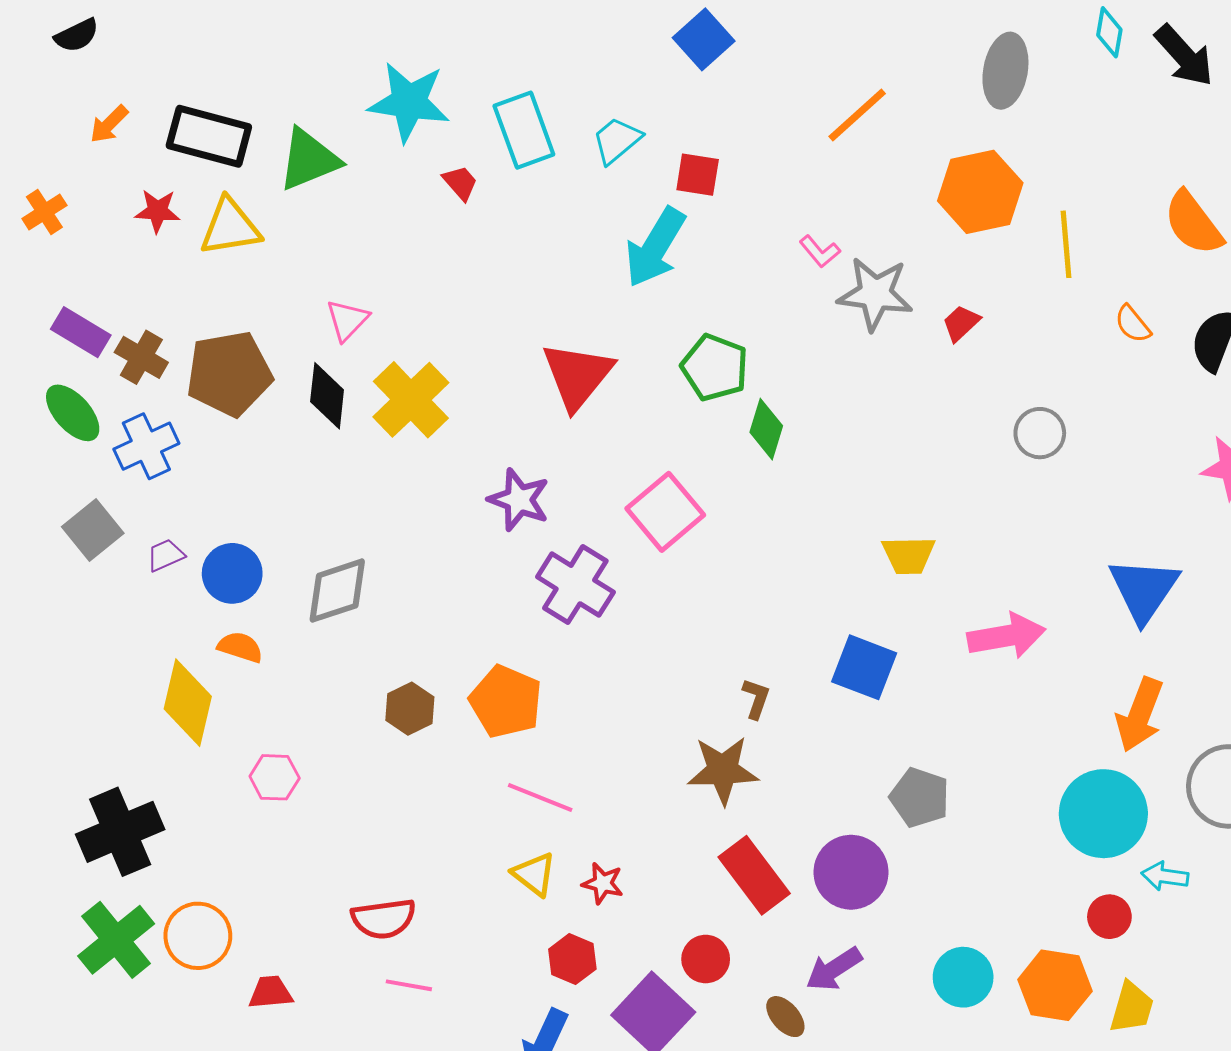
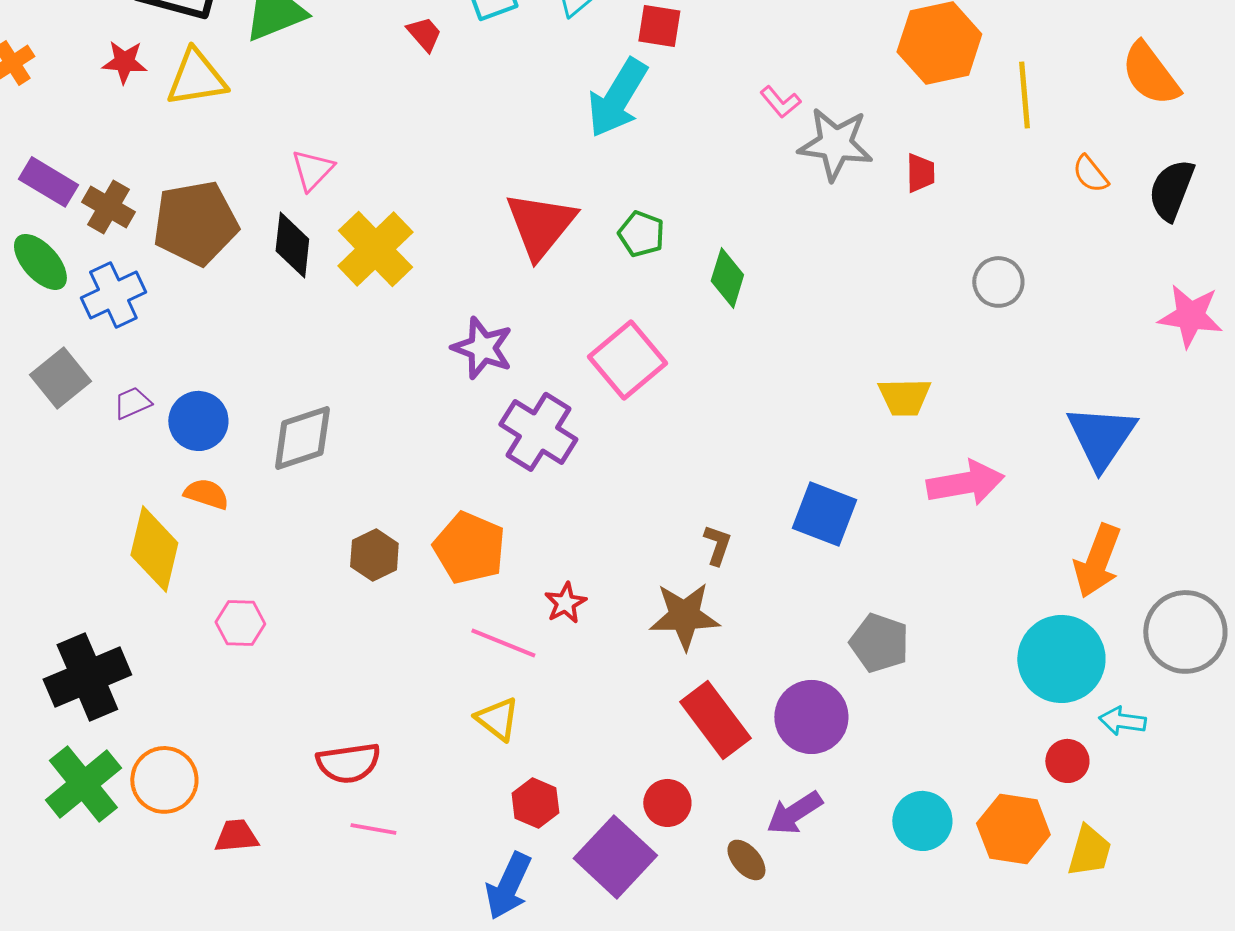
red trapezoid: (961, 323) -> (920, 173), turned 132
green pentagon: (715, 367) -> (641, 234), moved, size x0.7
yellow trapezoid: (909, 555) -> (904, 397), moved
red star: (603, 883) -> (565, 603), moved, turned 30

